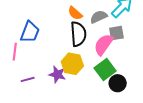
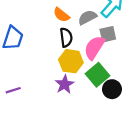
black semicircle: (78, 34) -> (66, 37), size x0.7
yellow hexagon: (72, 64) -> (71, 61), moved
purple star: (57, 74) -> (65, 84), moved, turned 30

